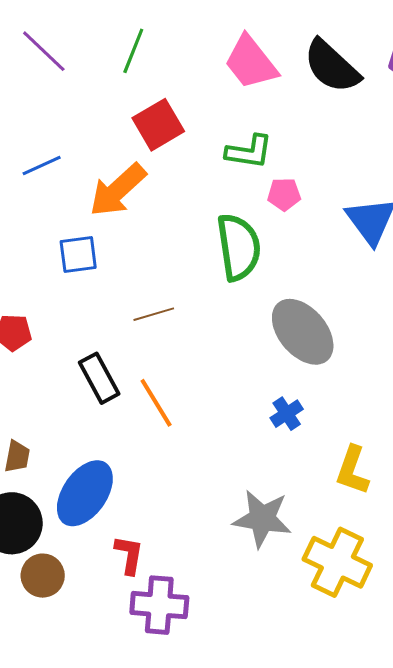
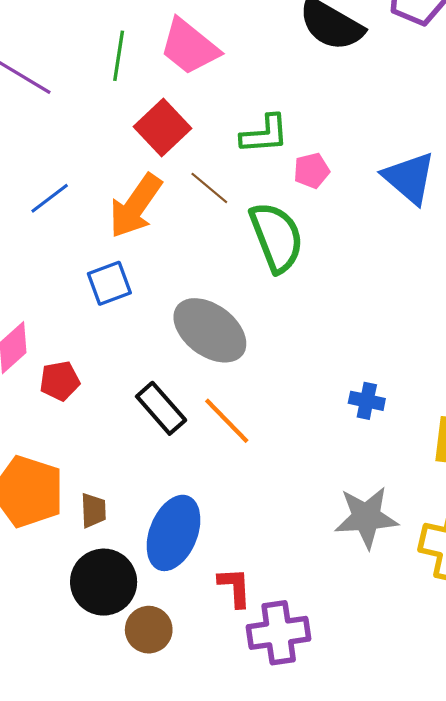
pink trapezoid: (251, 62) -> (189, 47), moved
brown line: (154, 314) -> (209, 188), moved, turned 69
gray ellipse: (303, 332) -> (210, 330), moved
blue cross: (287, 414) -> (367, 401), turned -32

